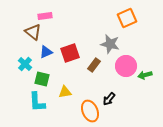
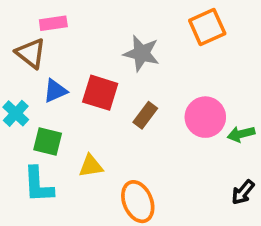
gray star: (110, 44) -> (142, 53), moved
red square: (70, 53) -> (100, 93), turned 36
black arrow: (109, 99) -> (243, 192), moved

